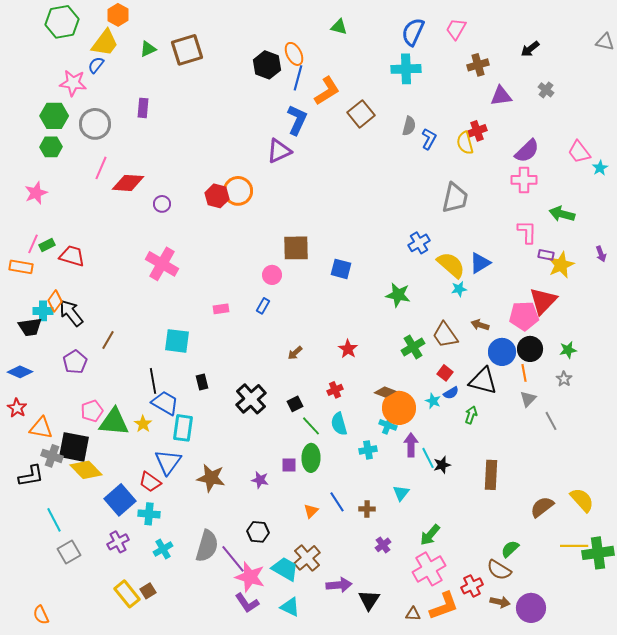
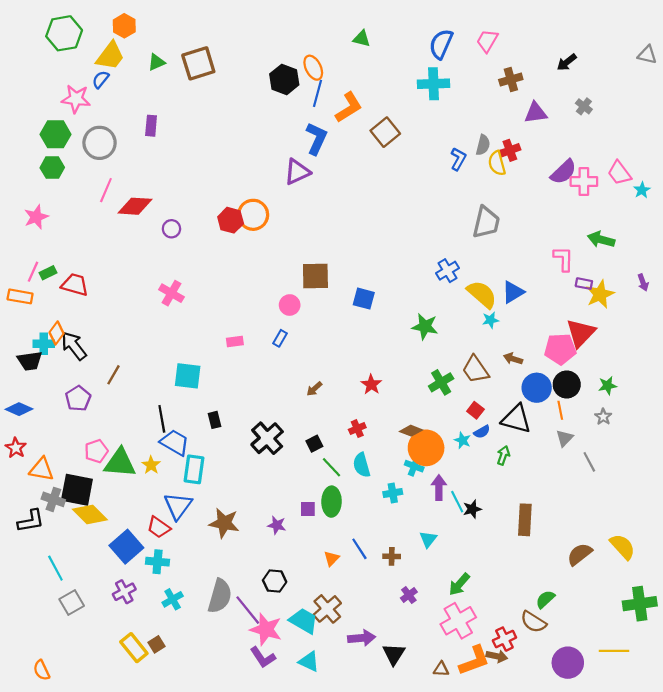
gray semicircle: (409, 126) -> (483, 145), moved
pink cross: (524, 180) -> (584, 182), moved
pink cross: (162, 264) -> (171, 293), size x0.7
yellow line: (574, 546) -> (614, 651), moved
brown arrow: (500, 602) -> (497, 656), moved

